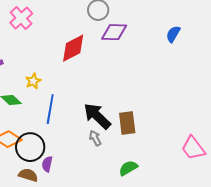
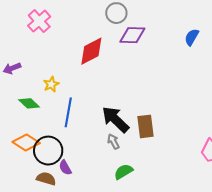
purple semicircle: (47, 164) -> (65, 168), turned -42
green semicircle: (128, 168) -> (123, 172), moved

